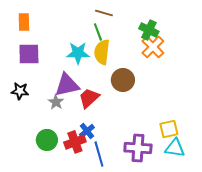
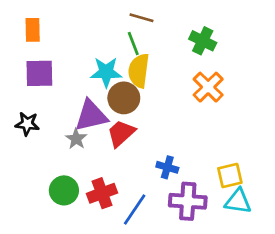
orange cross: (153, 47) -> (208, 87), moved
brown circle: (123, 80) -> (124, 98), moved
blue cross: (87, 131) -> (167, 167), moved, turned -35
blue line: (99, 154) -> (135, 209), turned 50

